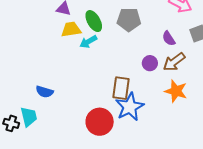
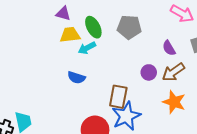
blue semicircle: (45, 92) -> (76, 78), moved

